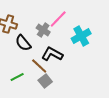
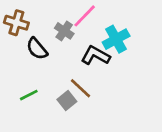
black L-shape: (52, 54) -> (96, 55), moved
brown line: (39, 66) -> (81, 88), moved

